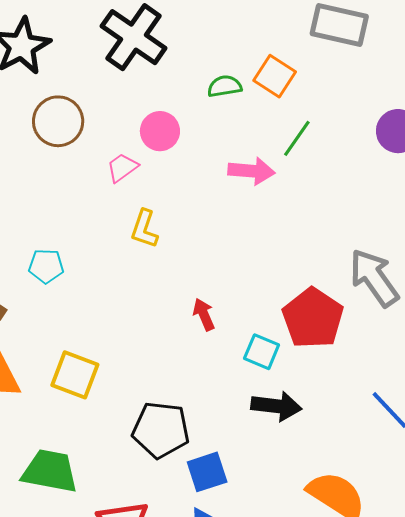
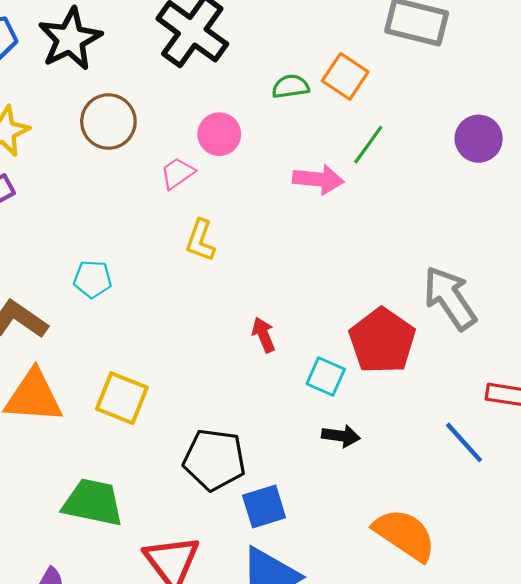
black arrow: (276, 406) -> (341, 436), size x0.7

